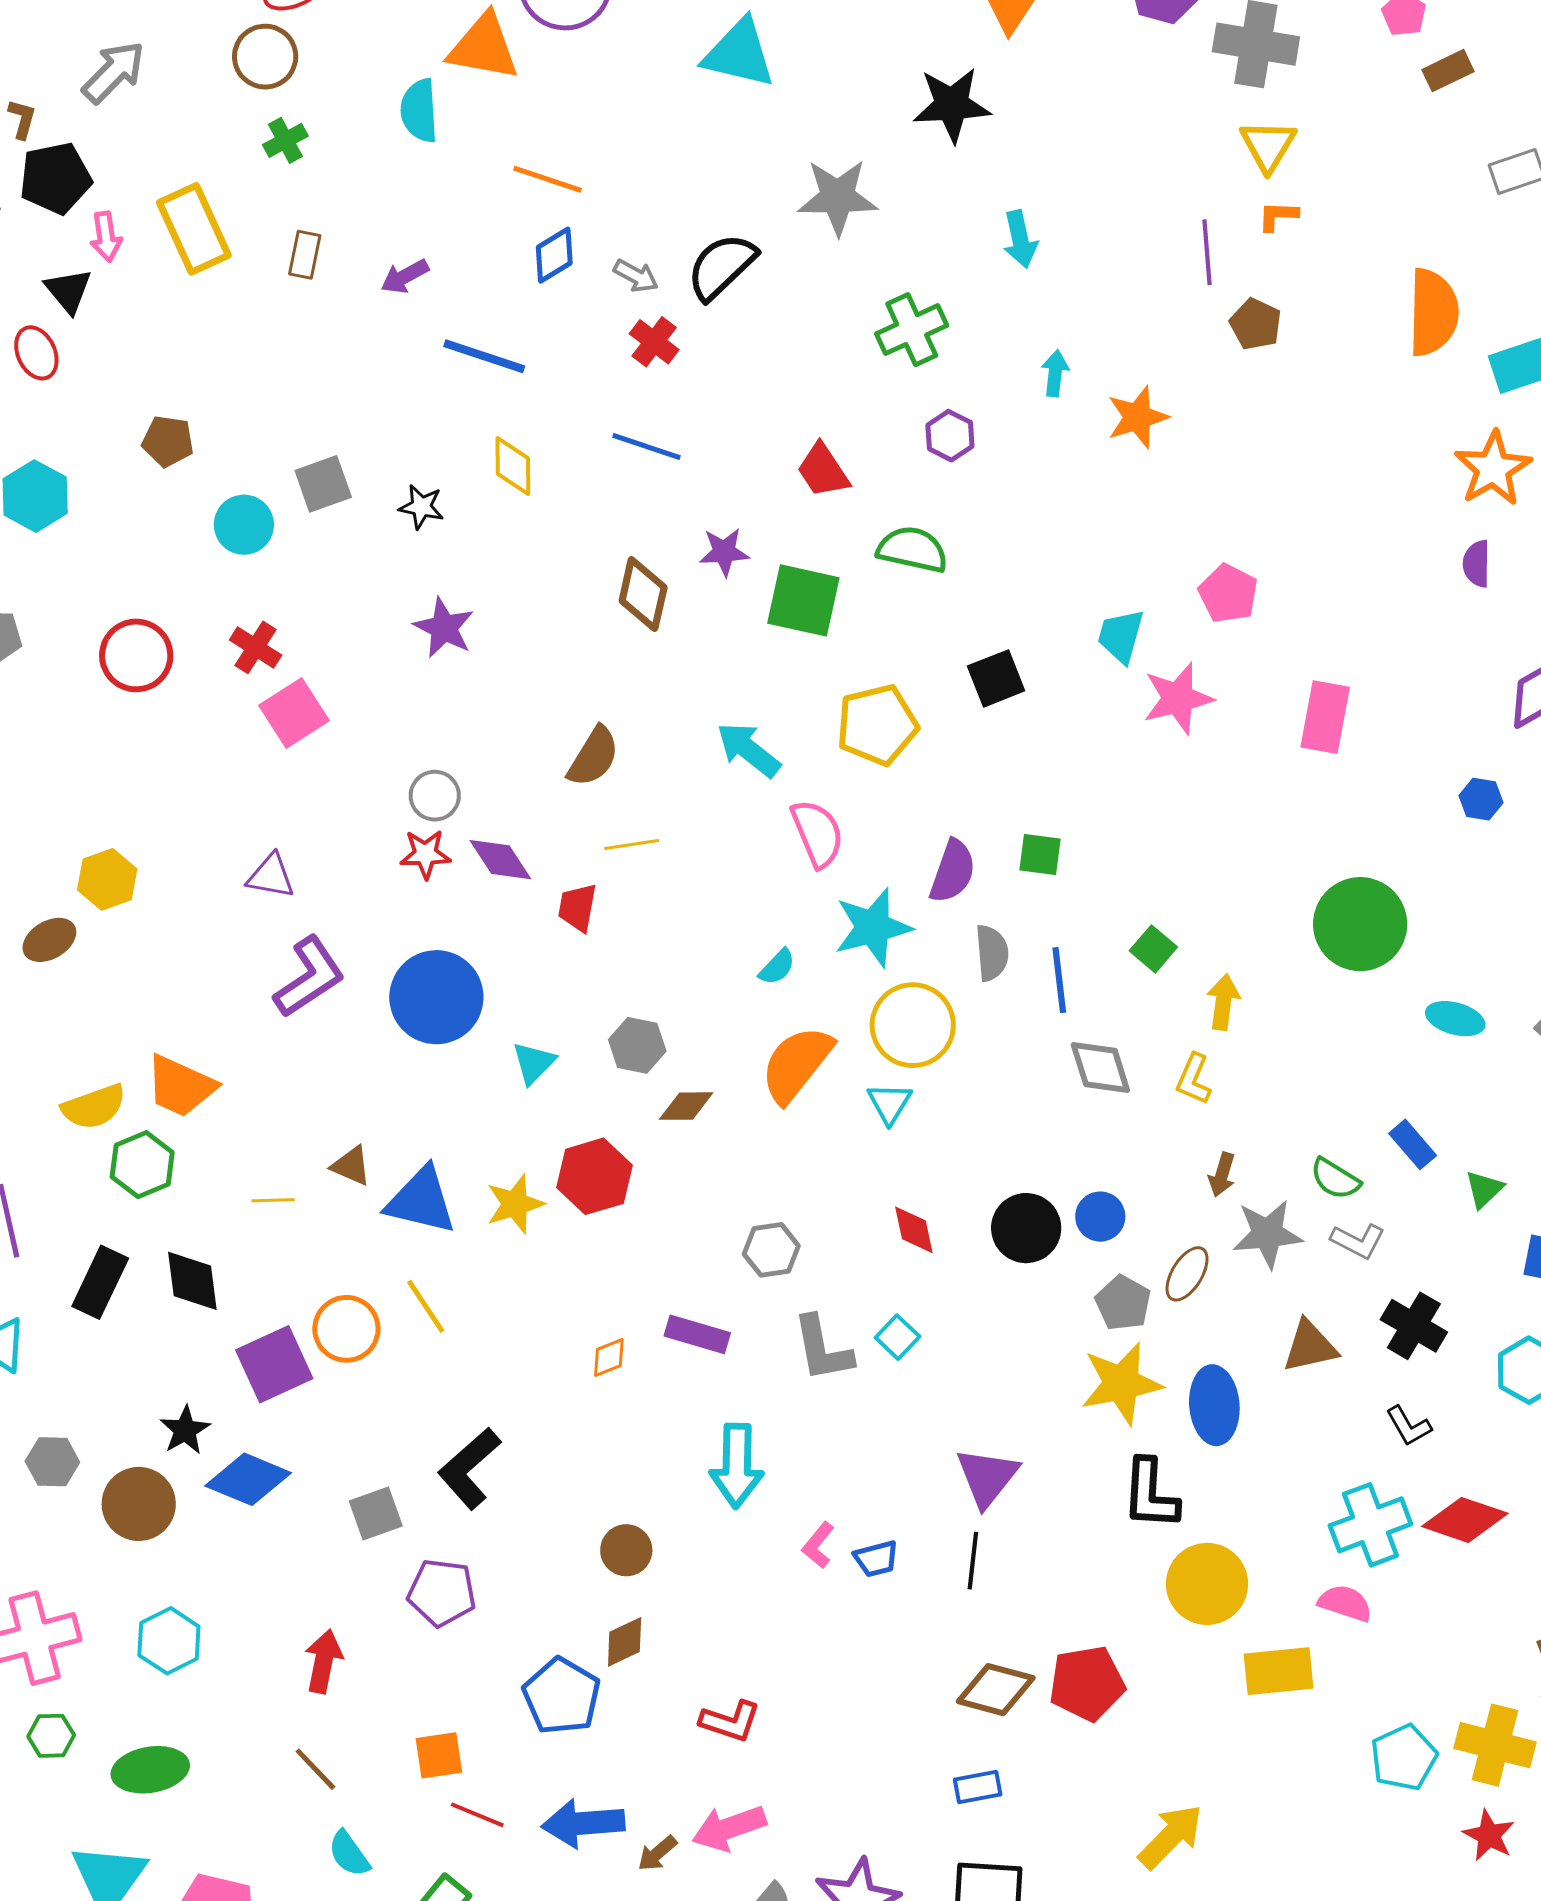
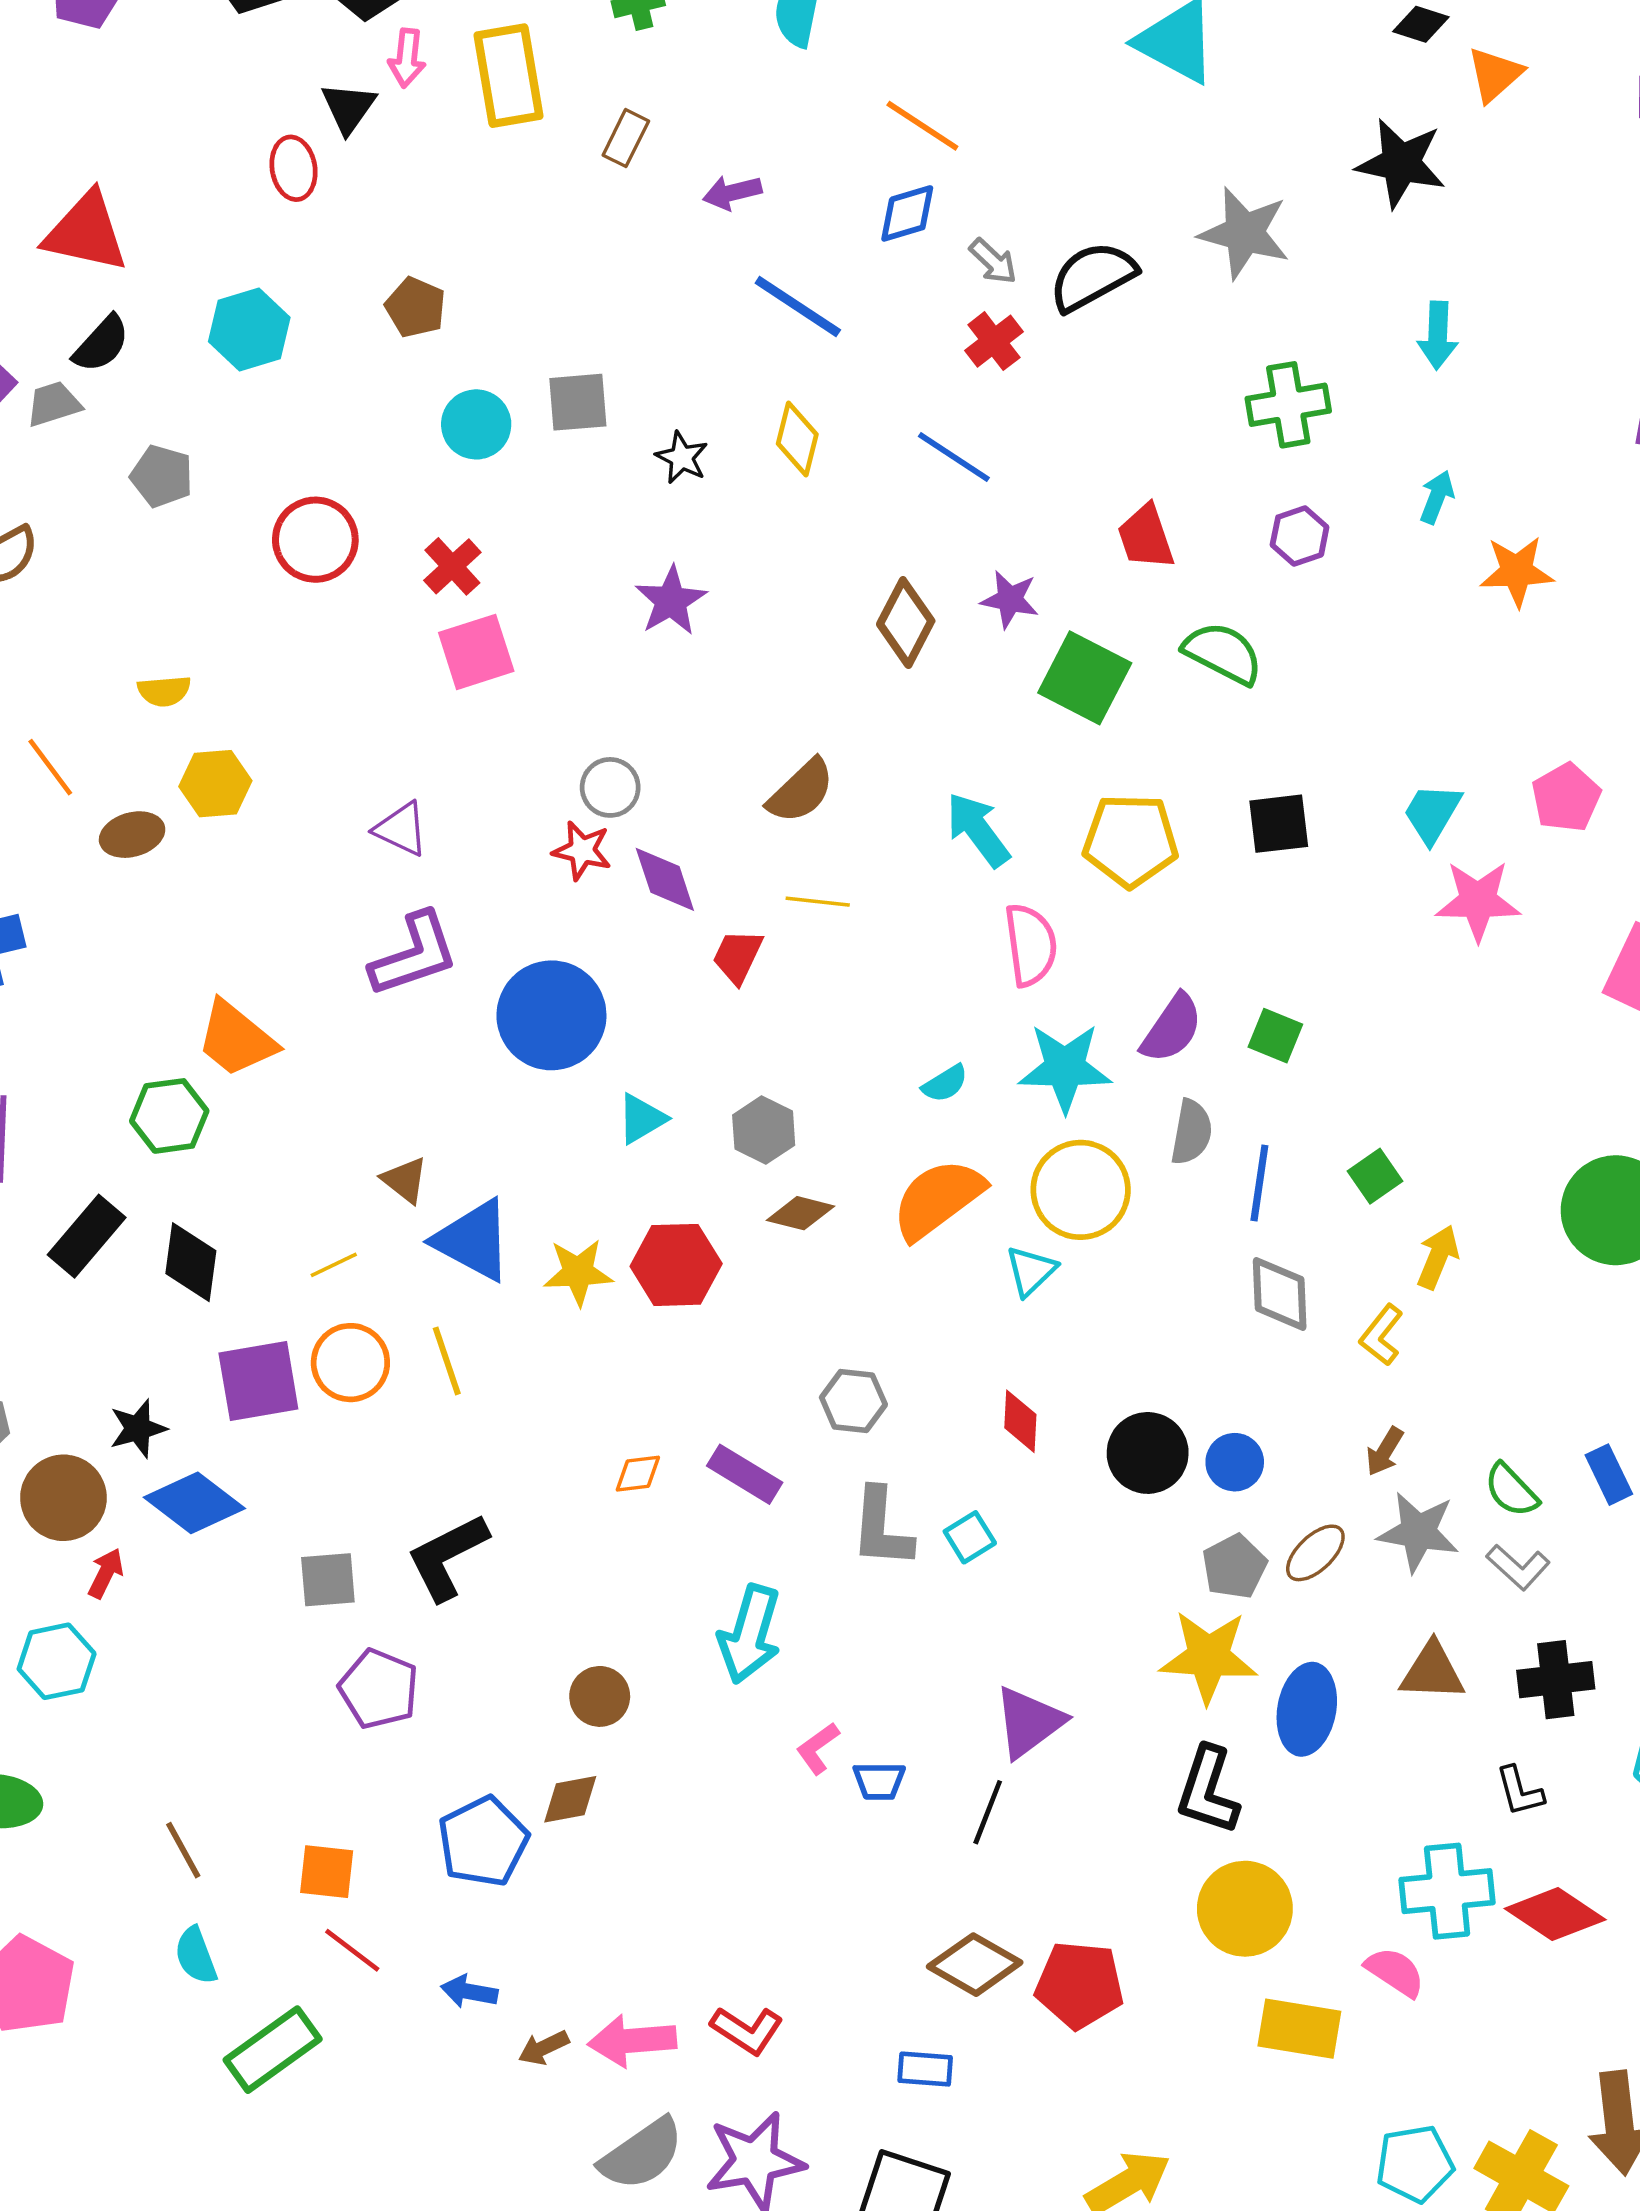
yellow semicircle: (94, 1107) -> (164, 691), moved, size x0.7
yellow line: (273, 1200) -> (334, 1265), moved, turned -39
black cross: (1414, 1326) -> (1556, 1680), turned 38
red arrow: (324, 1661) -> (106, 1573), moved, size x0.7
red L-shape: (730, 1721) -> (747, 2030), moved
blue arrow: (583, 1823) -> (469, 1992), size x0.6

